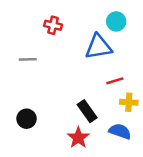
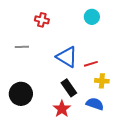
blue triangle: (98, 47) -> (67, 57), moved, turned 40
black circle: (27, 119) -> (21, 94), size x1.5

